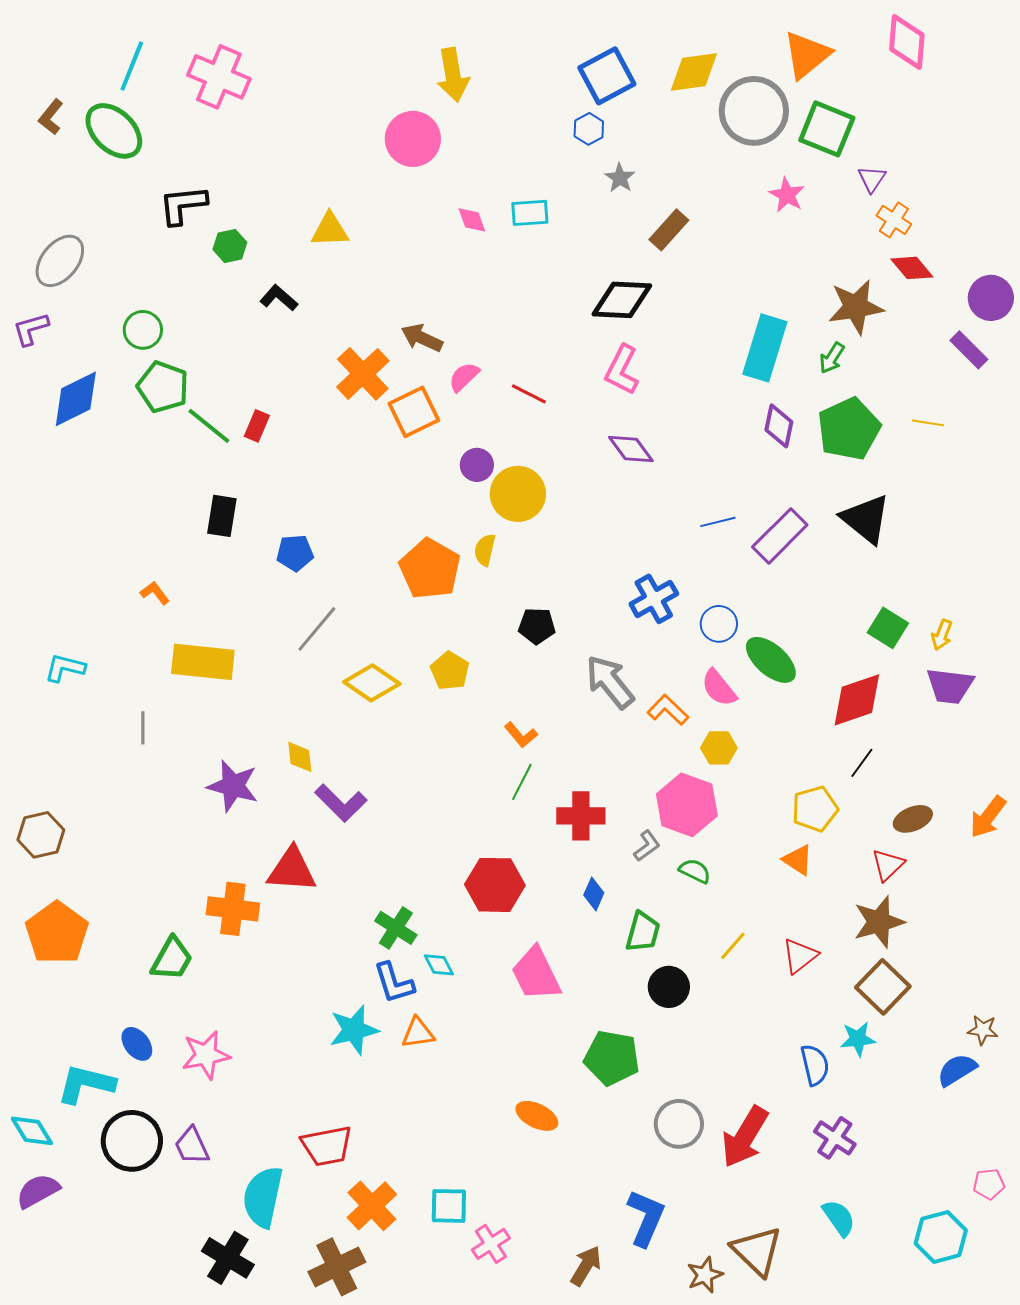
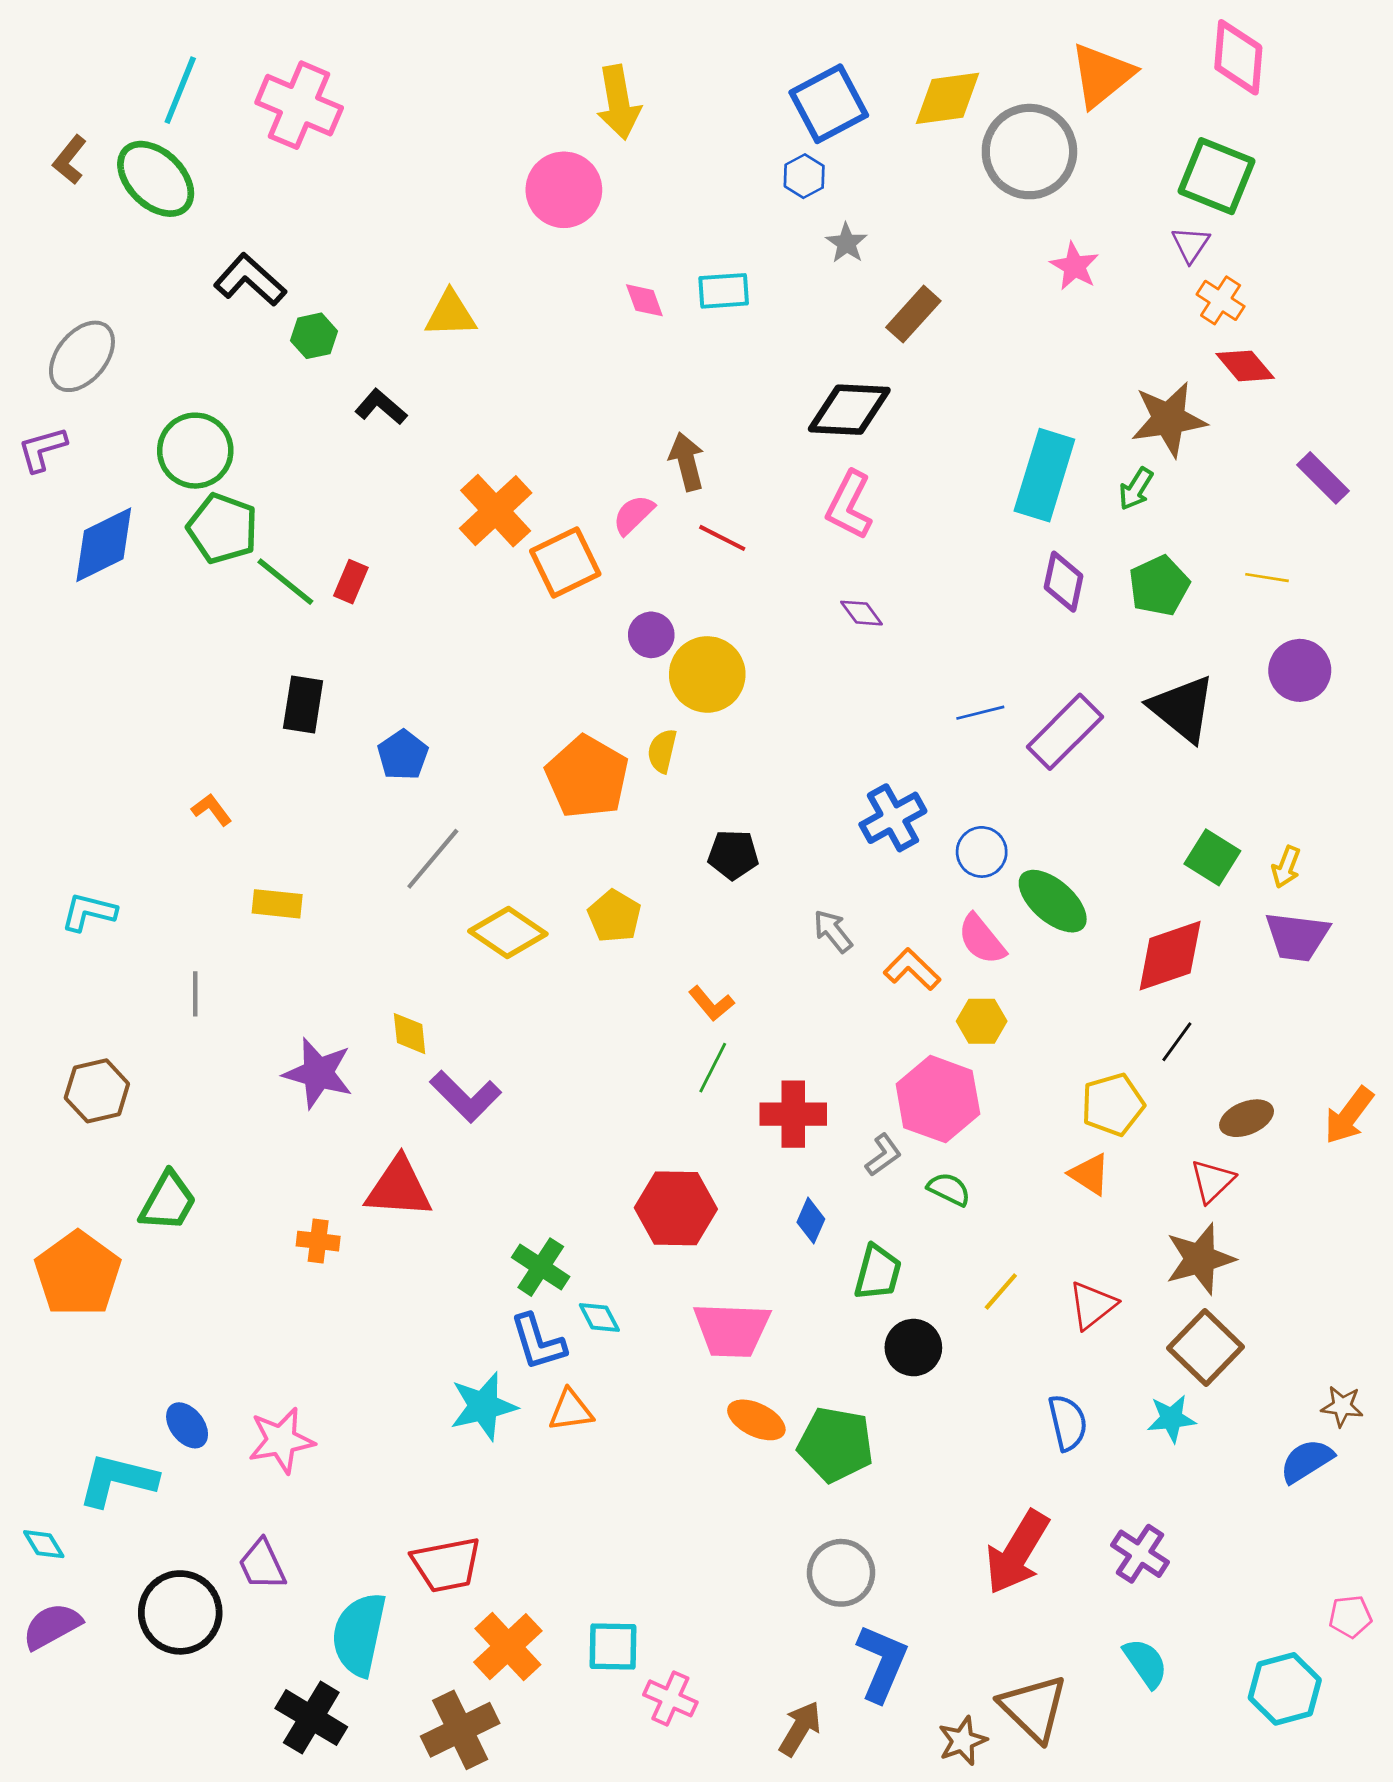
green square: (827, 129) -> (1216, 176), moved
black L-shape: (183, 205) -> (250, 280), turned 48
purple circle: (991, 298) -> (1300, 670), moved
green circle: (143, 330) -> (195, 451), size x1.4
brown arrow: (422, 338) -> (687, 461), moved, turned 51
green pentagon: (849, 429) -> (1159, 586), size x0.7
purple diamond: (631, 449) -> (862, 613), size x0.7
blue pentagon: (295, 553) -> (403, 755), turned -30
yellow rectangle: (203, 662) -> (277, 904), size x0.6
gray arrow: (610, 682) -> (833, 931), size x0.6
brown hexagon: (41, 835) -> (97, 1091), moved
orange cross: (233, 909) -> (318, 1241), size x0.6
green trapezoid: (172, 959) -> (168, 1201), moved
pink trapezoid: (536, 974) -> (732, 1330), turned -62
blue semicircle: (815, 1065) -> (1068, 1423), moved
orange ellipse: (537, 1116) -> (756, 1420), moved
gray circle: (679, 1124) -> (841, 1573), moved
cyan diamond: (32, 1131) -> (44, 1544), size x0.7
black circle: (132, 1141) -> (180, 1612), moved
pink cross: (491, 1244) -> (670, 1698), turned -33

